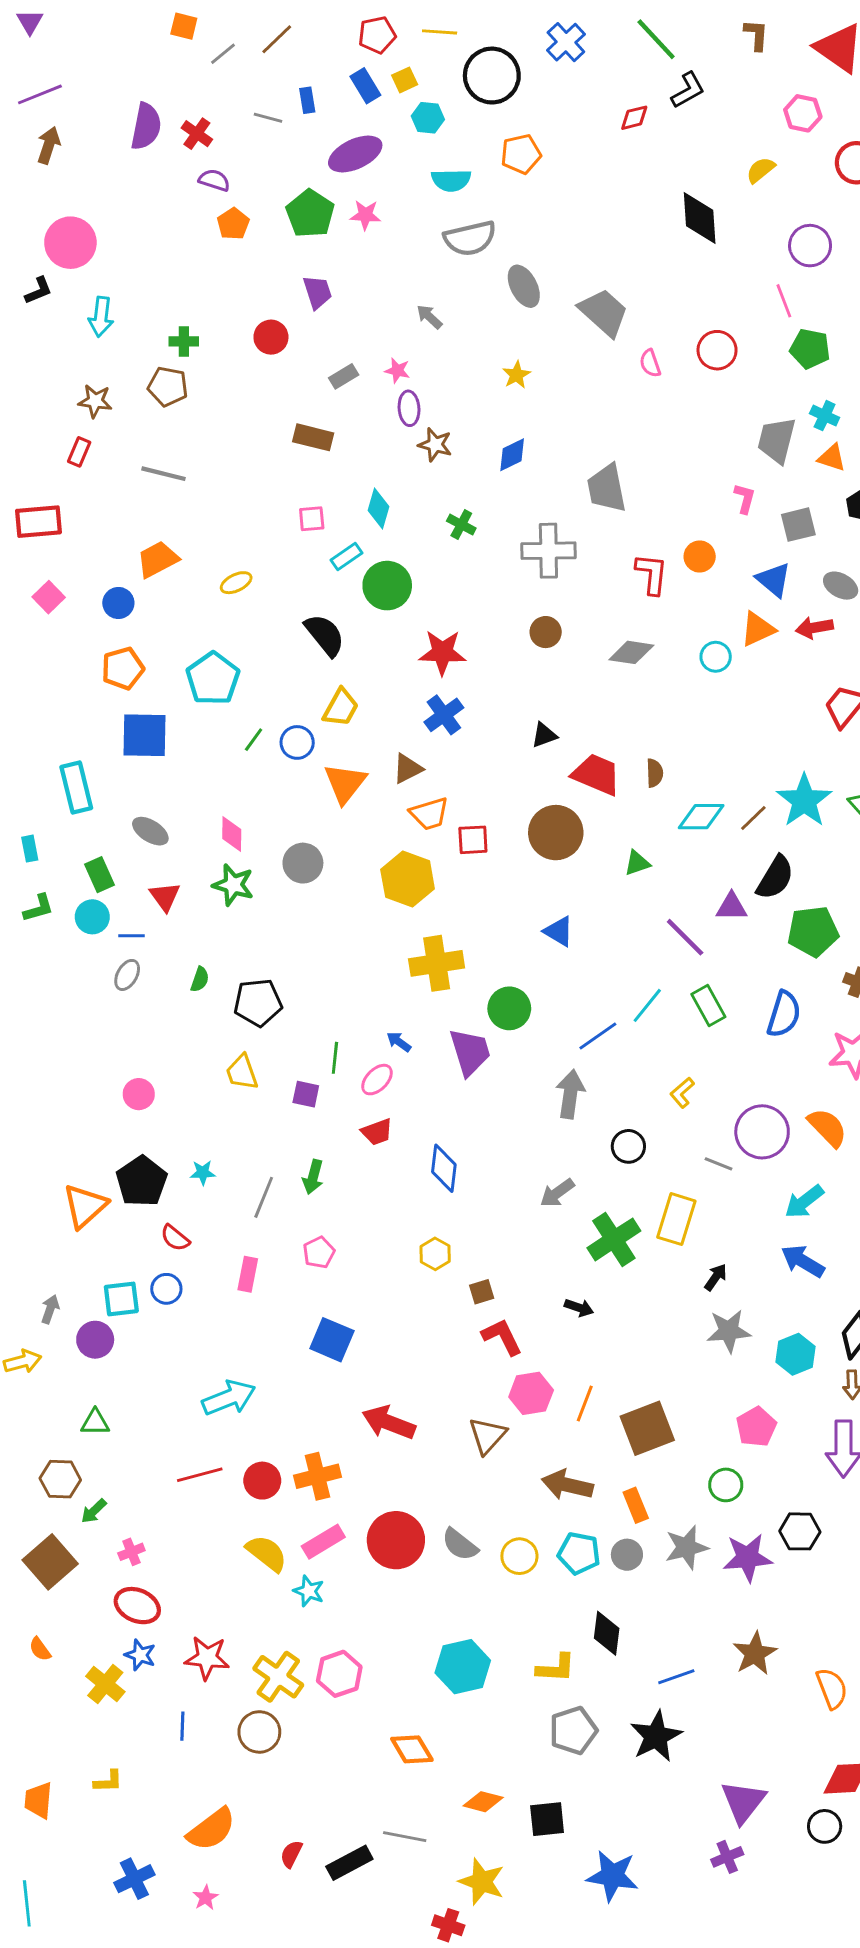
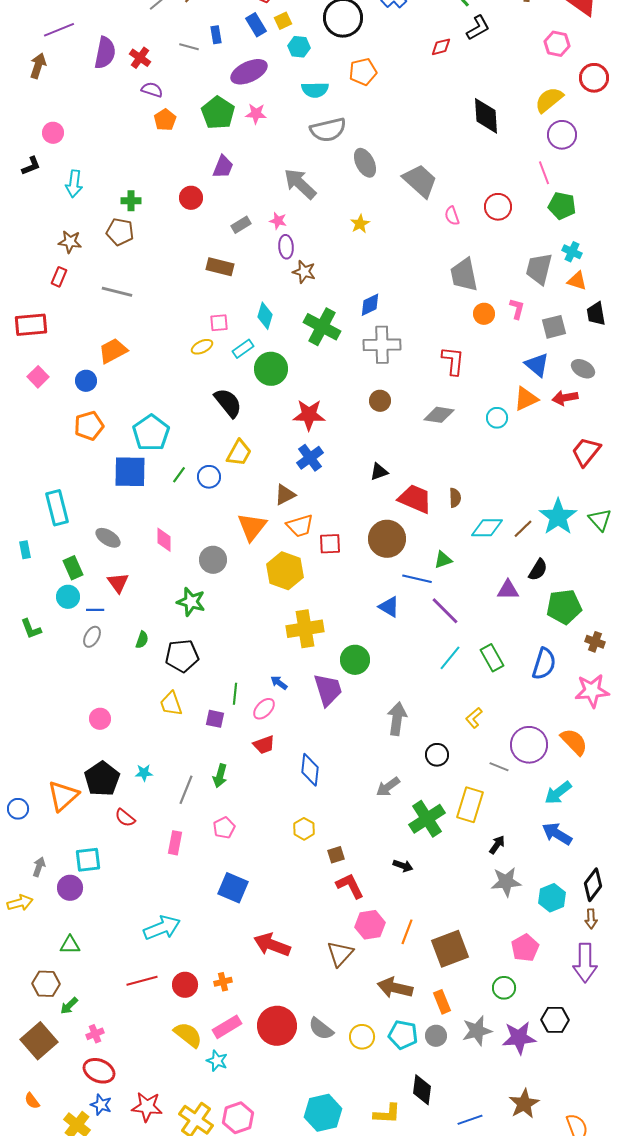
purple line: (40, 94) -> (59, 30), moved
yellow semicircle: (761, 170) -> (549, 100), moved, size x1.4
pink circle: (70, 243) -> (53, 133), size x0.6
purple trapezoid: (317, 292) -> (223, 167), turned 40
gray arrow: (429, 317) -> (300, 184), size x1.8
blue diamond: (512, 455) -> (370, 305), moved
gray trapezoid: (607, 488) -> (464, 275), moved
green cross: (461, 525) -> (322, 327), size x1.8
orange circle: (700, 556) -> (484, 314), moved
yellow ellipse: (236, 583) -> (202, 347), moved
blue square: (145, 735) -> (130, 472), moved
orange triangle: (345, 783) -> (252, 527), moved
black semicircle: (775, 878) -> (538, 570), size x0.7
green star: (233, 885) -> (191, 602), moved
green L-shape: (38, 908) -> (31, 629), moved, turned 85
purple line: (685, 937) -> (445, 611), moved
blue line: (598, 1036) -> (417, 579), moved, turned 48
blue circle: (166, 1289) -> (18, 809), moved
orange cross: (317, 1476) -> (223, 982), size x0.6

